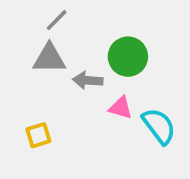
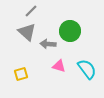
gray triangle: (49, 58) -> (27, 32), turned 42
pink triangle: (121, 108) -> (59, 66), moved

